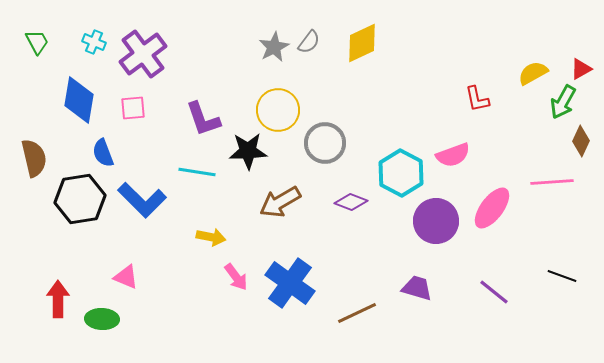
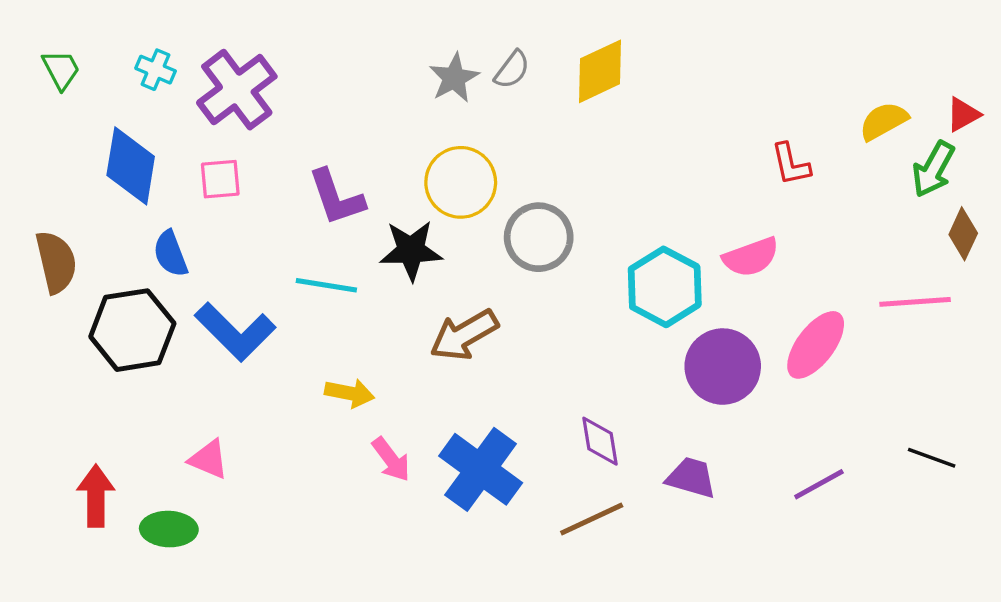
purple diamond: (351, 202) -> (600, 441), moved, turned 60
purple line: (494, 292) -> (819, 484), turned -68

